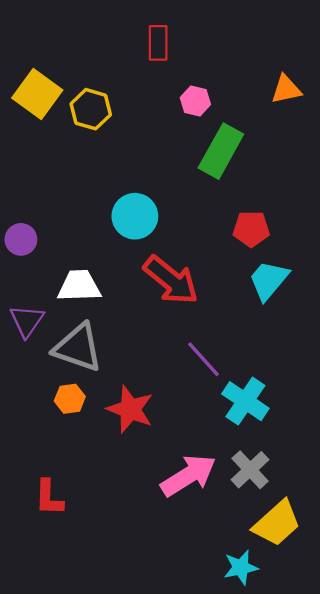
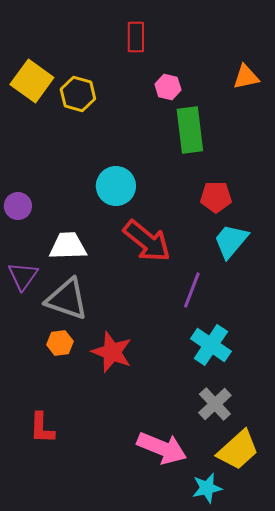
green rectangle: (221, 151) -> (190, 130), turned -36
purple line: (204, 359) -> (192, 290), moved, turned 63
pink arrow: (188, 476) -> (162, 448), moved, turned 54

